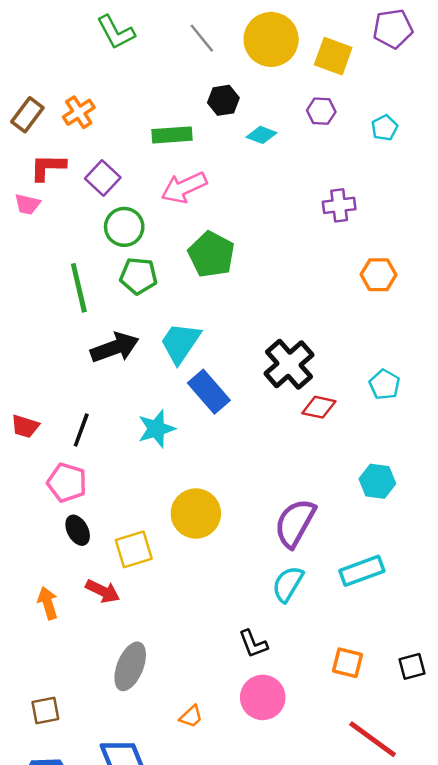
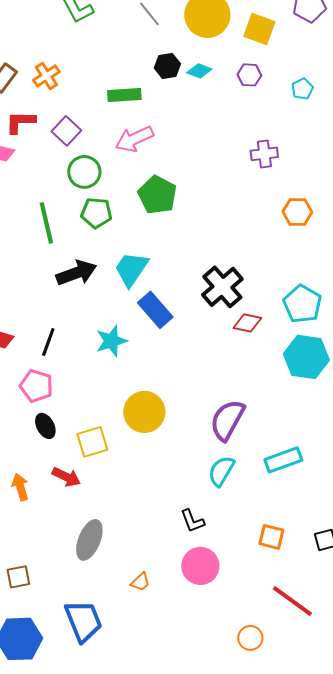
cyan diamond: (262, 135) -> (199, 71), moved
cyan pentagon: (385, 385) -> (302, 304), size x1.5
cyan hexagon: (377, 481) -> (306, 357), moved, size x1.5

